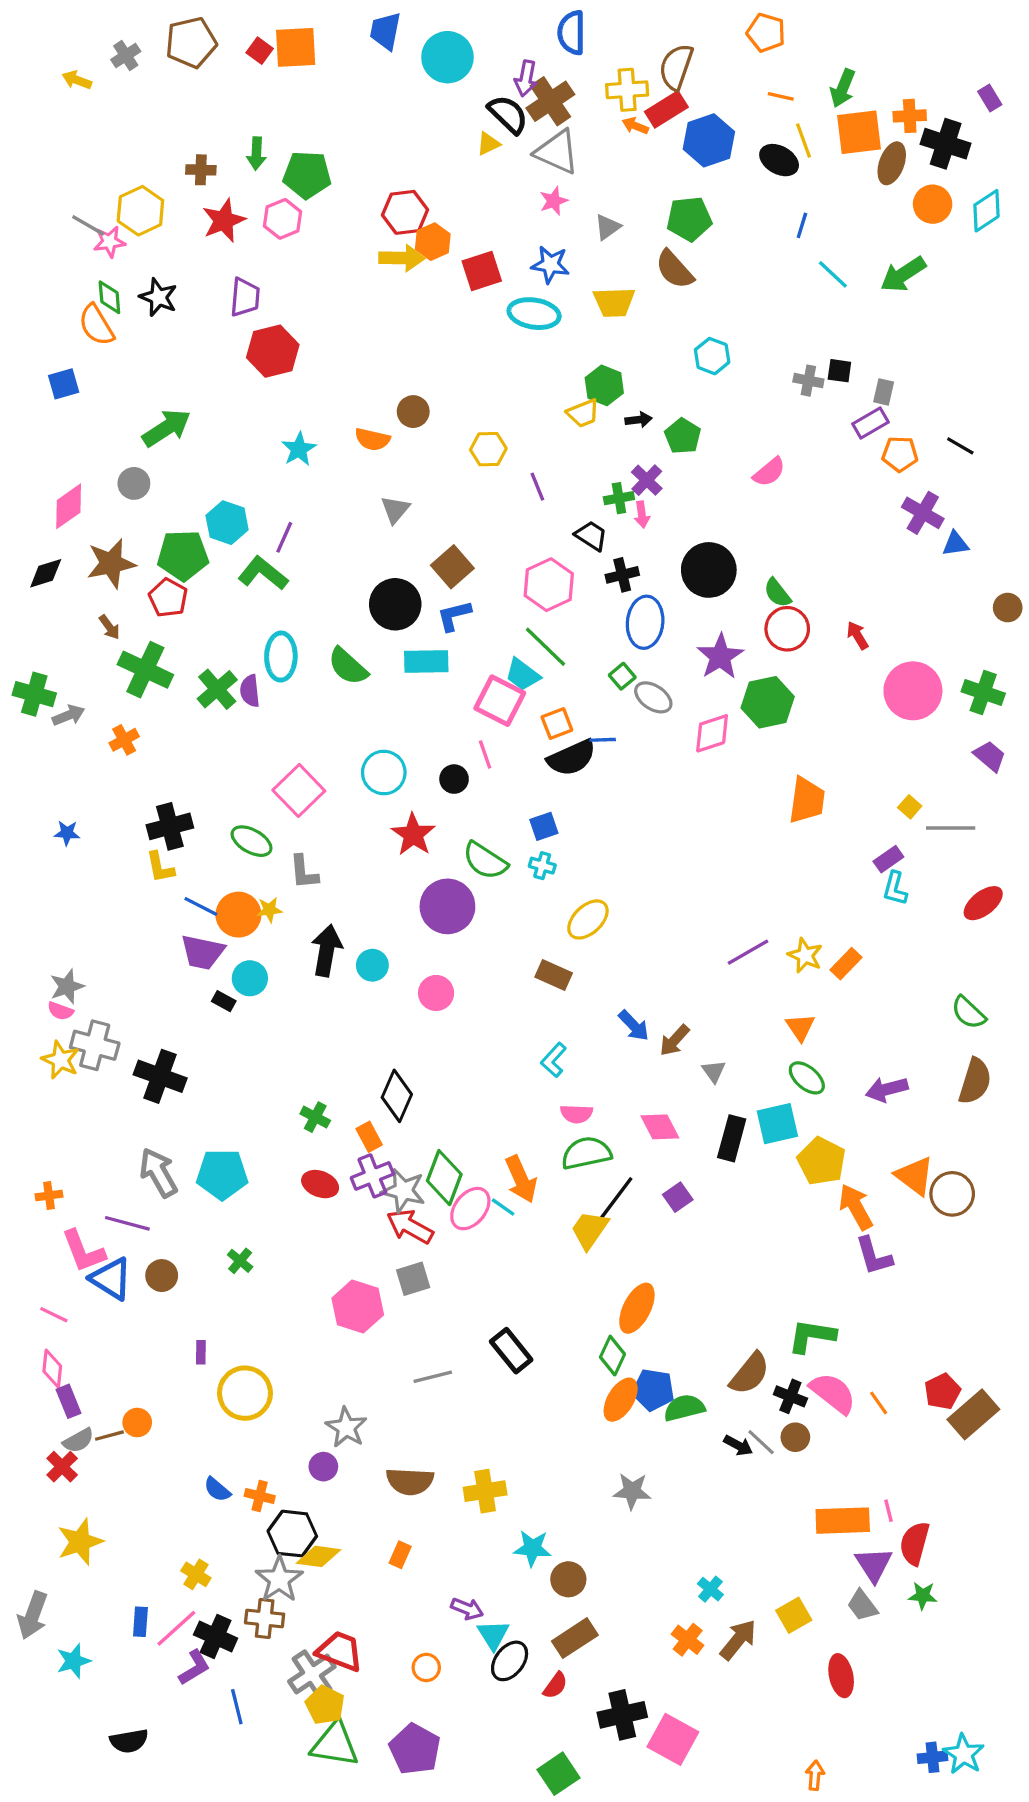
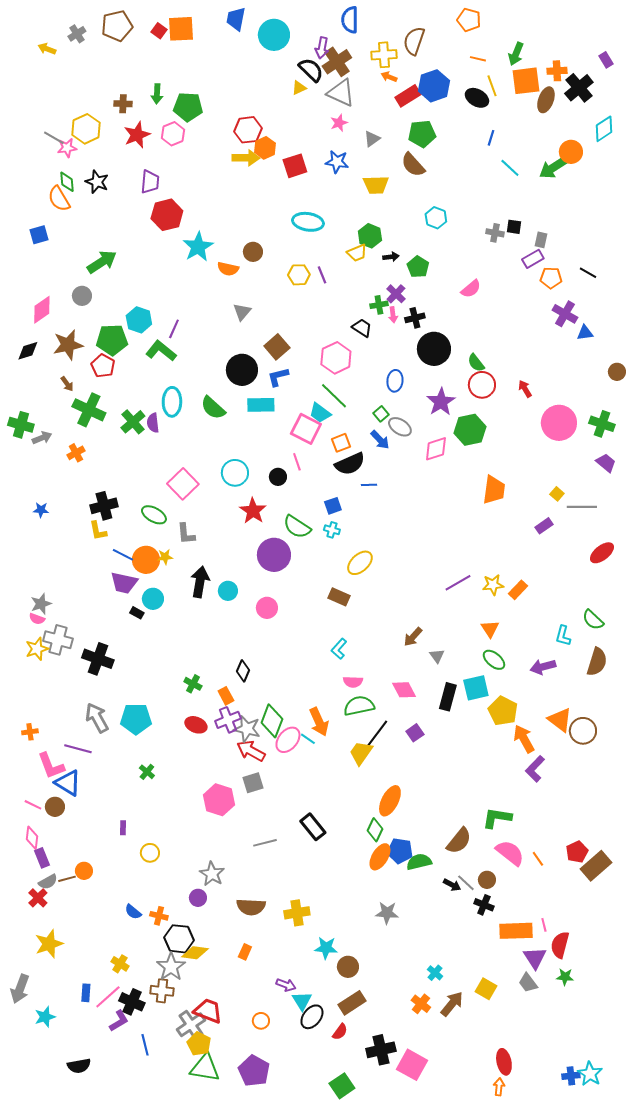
red rectangle: (666, 109) -> (408, 96), moved
black cross: (946, 144) -> (579, 88), turned 32
orange circle: (933, 204) -> (571, 152), moved
cyan ellipse: (534, 314) -> (308, 222), moved
cyan star: (299, 449) -> (198, 247), moved, size x1.4
purple line: (537, 487) -> (322, 275), moved
black cross: (622, 575) -> (415, 318), moved
blue ellipse: (645, 622) -> (395, 381), size x0.7
blue line: (603, 740) -> (369, 485), moved
cyan L-shape: (895, 888) -> (563, 636), moved
yellow star: (805, 955) -> (493, 585), turned -30
blue arrow: (634, 1026) -> (380, 440), moved
yellow star: (60, 1060) -> (37, 649), turned 30
black diamond: (397, 1096) -> (243, 671), size x0.7
purple L-shape: (874, 1256) -> (535, 769), turned 60
brown circle: (162, 1276) -> (55, 807), moved
yellow circle: (245, 1393) -> (150, 853), size x0.6
black cross: (790, 1396) -> (484, 905), moved
yellow square: (794, 1615) -> (486, 989), turned -30
red ellipse: (841, 1676) -> (504, 1062), moved

